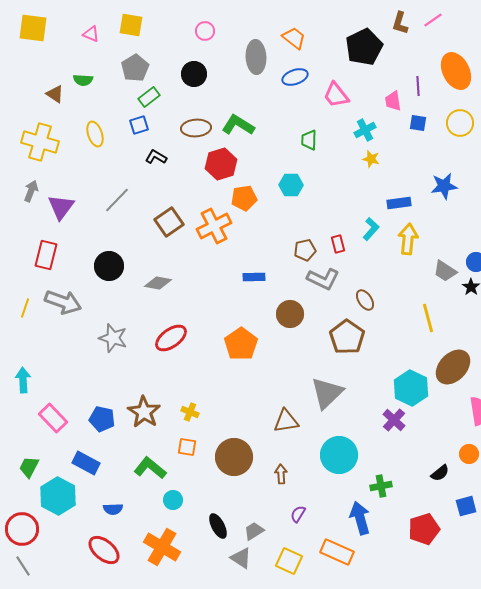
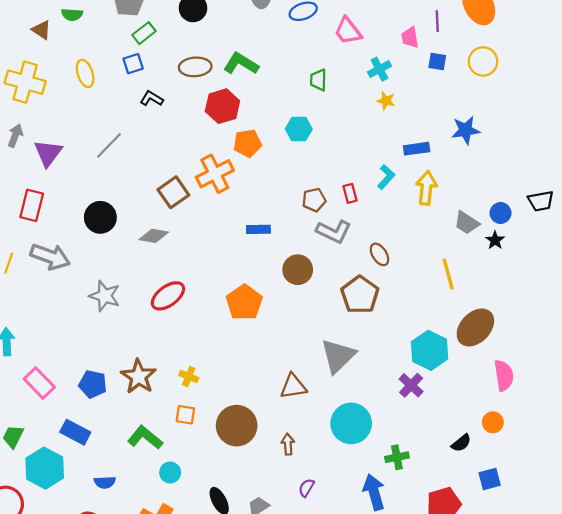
brown square: (169, 222) -> (173, 192), moved

